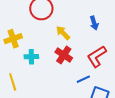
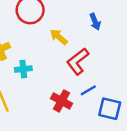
red cross: (64, 55) -> (62, 101), moved
red L-shape: (97, 56) -> (78, 61), moved

